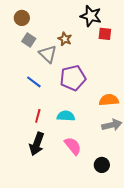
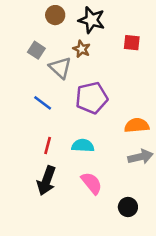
black star: (91, 16) -> (92, 20), moved
brown circle: (22, 18) -> (55, 15), moved

